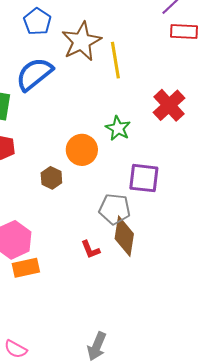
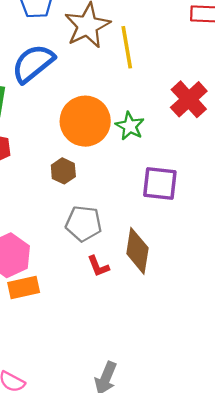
orange circle: (82, 150) -> (85, 121), moved, size x1.4
brown hexagon: (51, 178) -> (63, 171), moved
gray pentagon: (115, 209) -> (84, 224), moved

